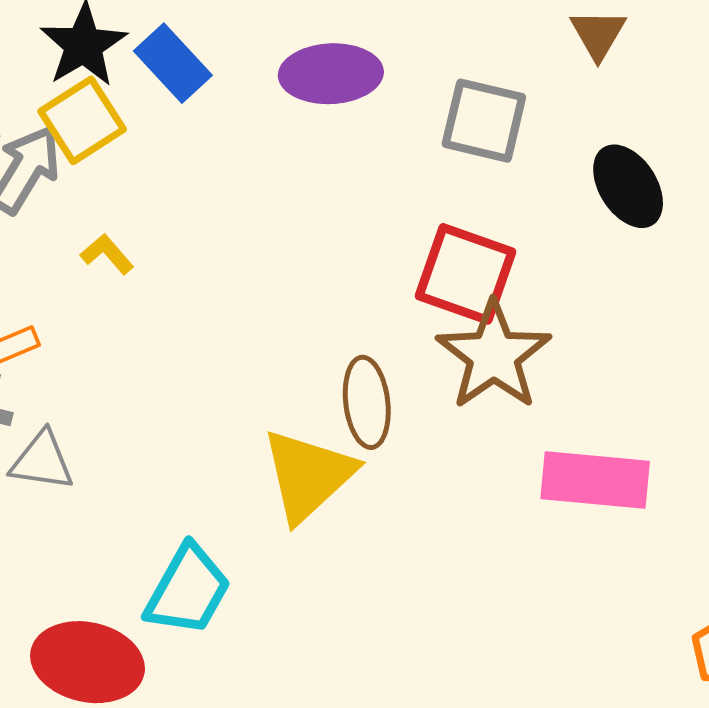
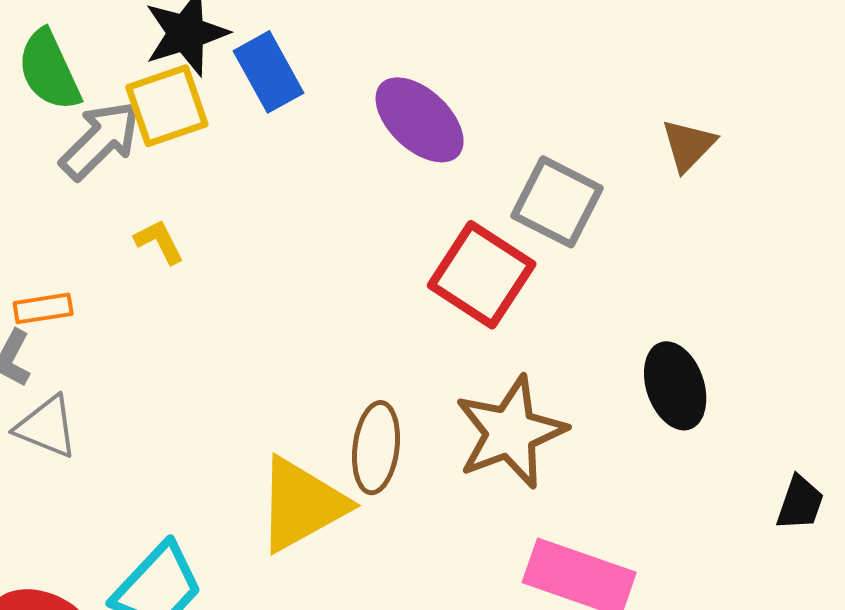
purple ellipse: (331, 74) -> (420, 120), turned 32
black ellipse: (628, 186) -> (675, 386), moved
red square: (466, 274) -> (482, 275), moved

